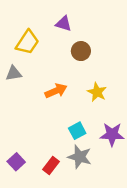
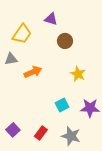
orange arrow: (56, 91) -> (33, 72), moved
gray star: (80, 157) -> (71, 136), moved

